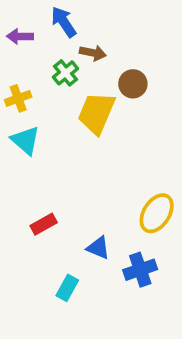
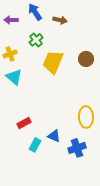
brown arrow: (93, 53) -> (60, 20), moved
brown circle: (133, 84) -> (86, 59), moved
yellow ellipse: (157, 213) -> (86, 117), turned -35
cyan rectangle: (67, 288) -> (35, 145), moved

